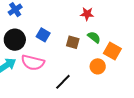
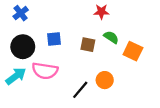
blue square: (43, 35) -> (54, 39), turned -32
orange circle: (98, 66) -> (105, 80), moved

